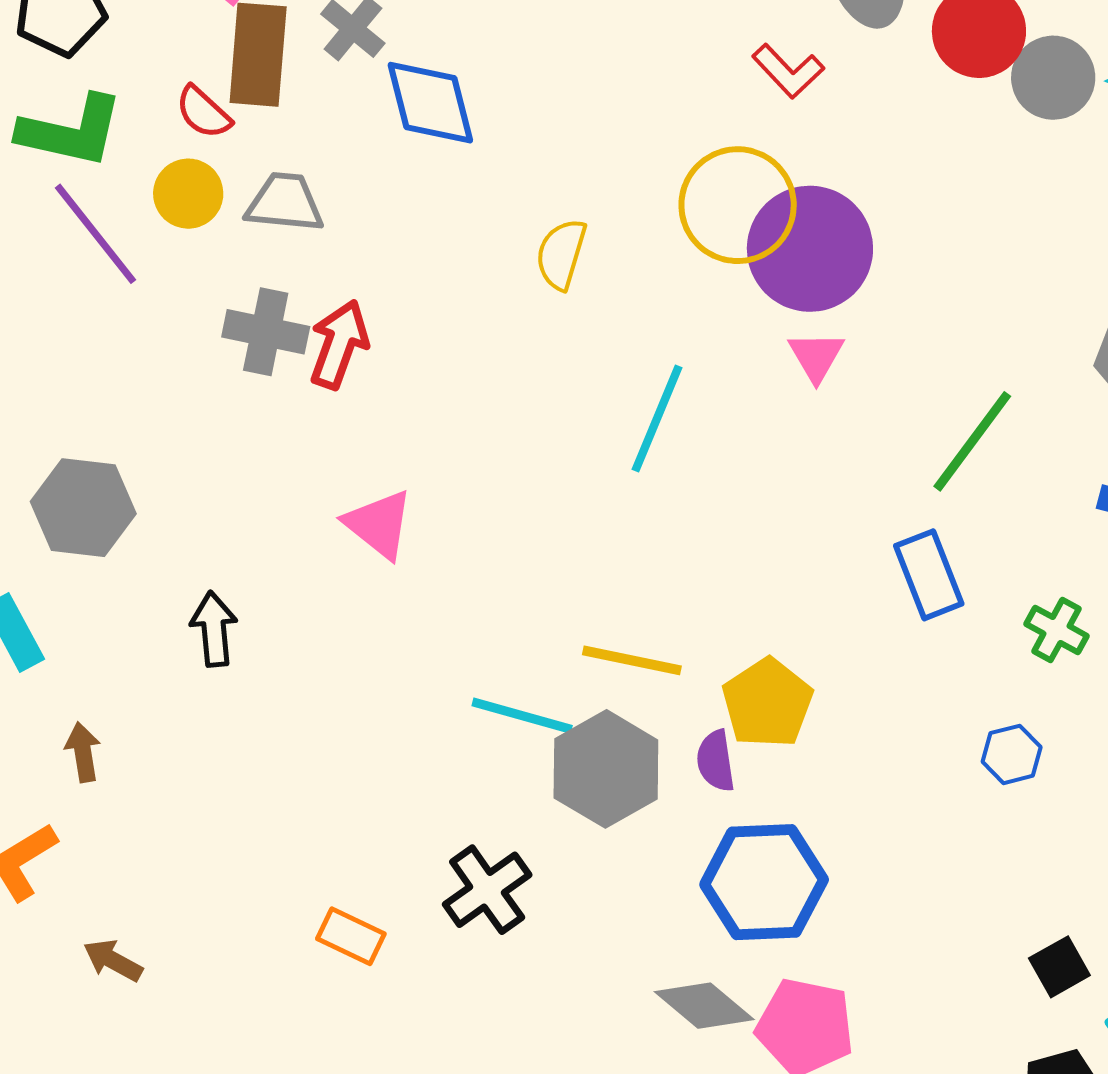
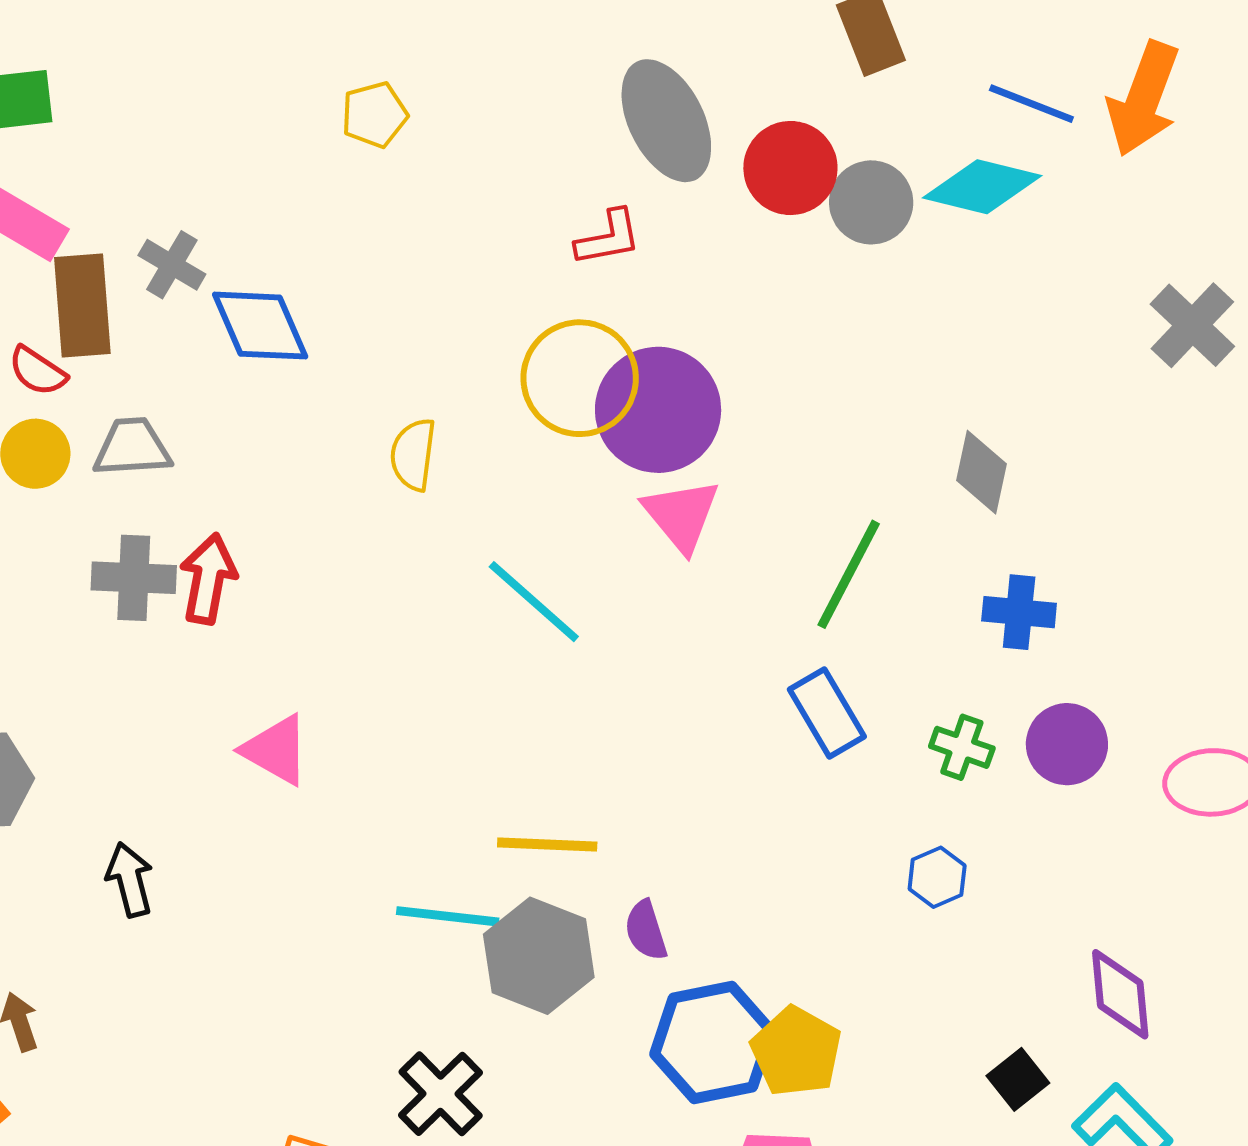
red L-shape: (788, 71) -> (608, 238), turned -48
pink triangle: (816, 356) -> (681, 515), size x1.4
cyan line: (657, 418) -> (534, 602), turned -62
yellow pentagon: (767, 703) -> (796, 1052), moved

